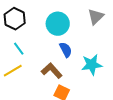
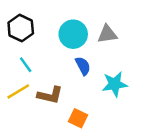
gray triangle: (96, 17) -> (107, 34), moved, turned 36
brown L-shape: (52, 71) -> (50, 95), moved, turned 145

